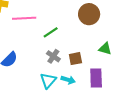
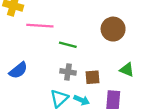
green line: (51, 32) -> (68, 45), turned 42
gray cross: (53, 56) -> (68, 72), turned -32

